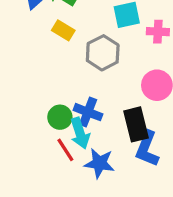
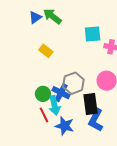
yellow rectangle: (63, 30) -> (46, 51), moved
gray hexagon: (103, 53) -> (73, 83), moved

